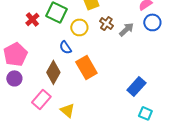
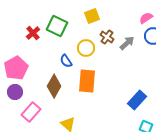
yellow circle: (79, 27) -> (86, 48), moved
orange rectangle: (86, 67) -> (87, 81), turned 35
pink rectangle: (41, 99) -> (31, 112), moved

